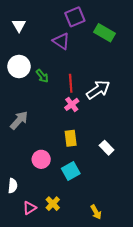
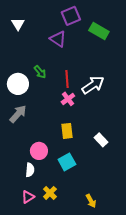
white circle: (19, 66) -> (18, 84), moved
white semicircle: (13, 186) -> (30, 170), moved

